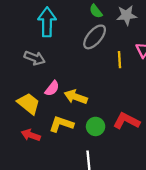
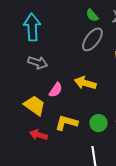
cyan arrow: (47, 22) -> (32, 27), moved
yellow arrow: (76, 97) -> (85, 83), moved

